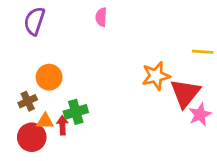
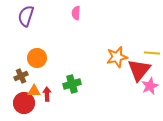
yellow line: (203, 52) -> (152, 53), moved
green cross: (76, 112) -> (72, 84), moved

